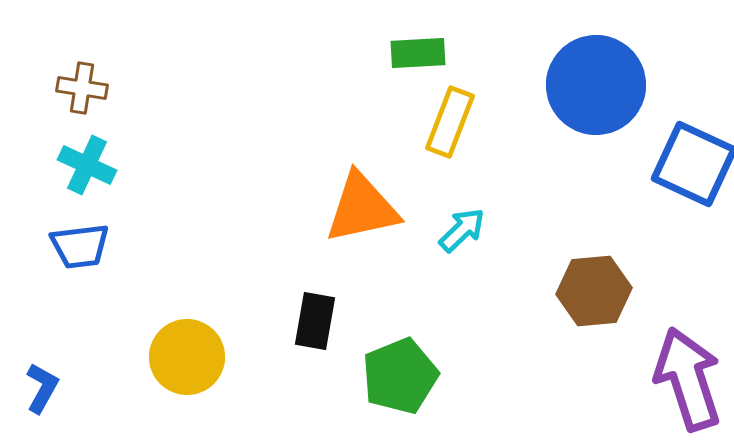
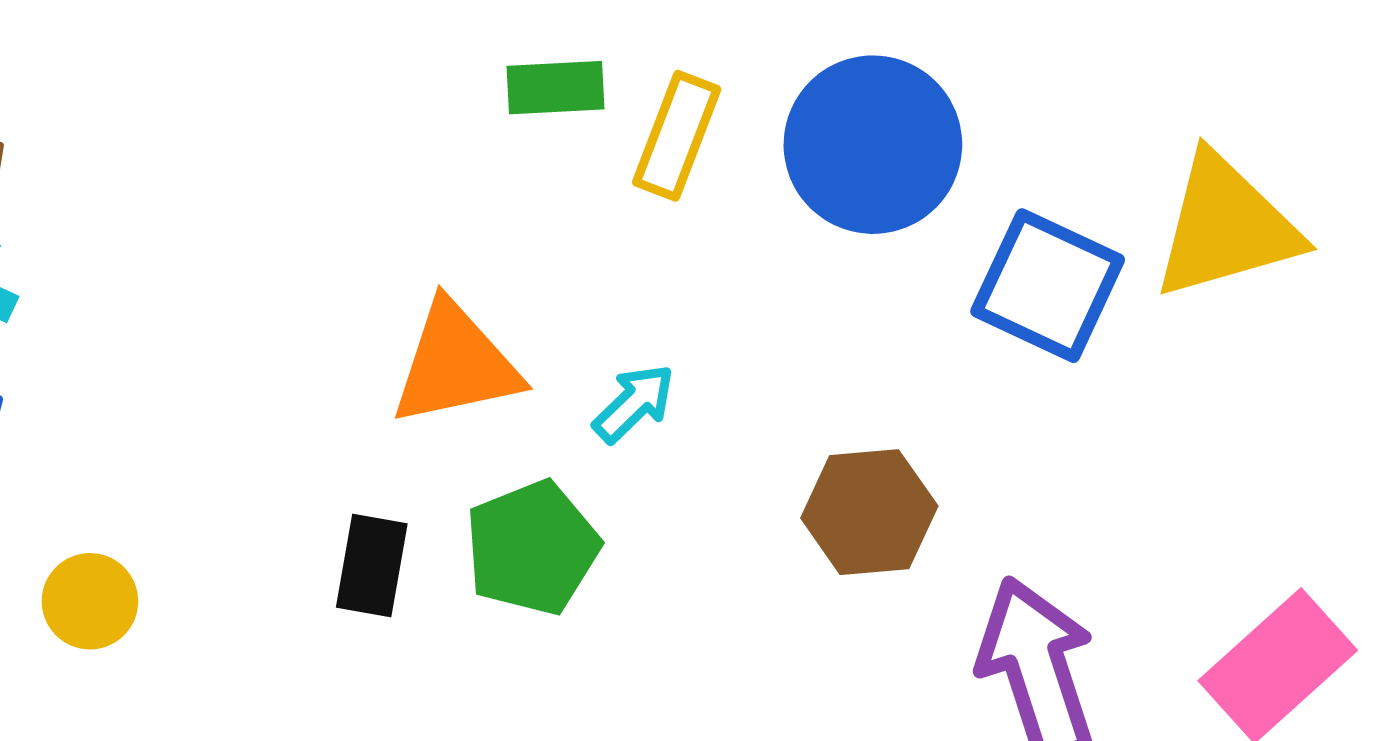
yellow rectangle: (450, 122) -> (677, 136), moved
yellow circle: (187, 357) -> (90, 601), moved, size x0.7
green pentagon: (400, 376) -> (532, 548), moved

